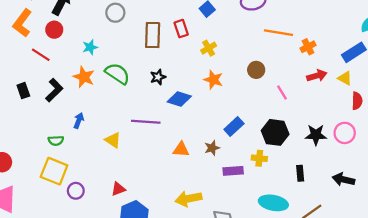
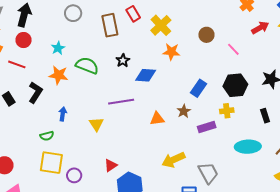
yellow cross: (209, 48) -> (161, 25), size x1.5
yellow triangle: (113, 140) -> (96, 124), turned 35

